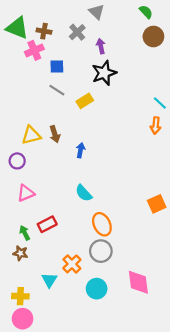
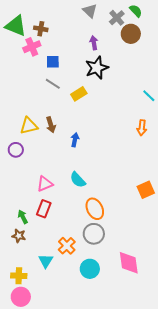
gray cross: (77, 32) -> (117, 18), moved
brown circle: (153, 36) -> (131, 34), moved
orange arrow: (156, 126) -> (142, 128), moved
pink triangle: (26, 193) -> (45, 184), moved
red rectangle: (47, 224) -> (44, 209), turned -42

